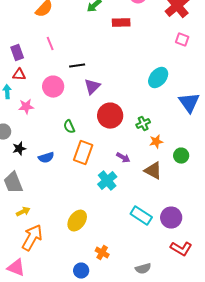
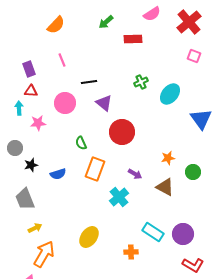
purple triangle: (92, 87) -> (104, 103), turned -36
green cross: (143, 124) -> (141, 82), moved
orange cross: (102, 253) -> (131, 252), moved, turned -32

